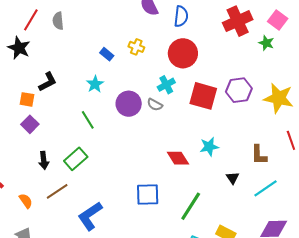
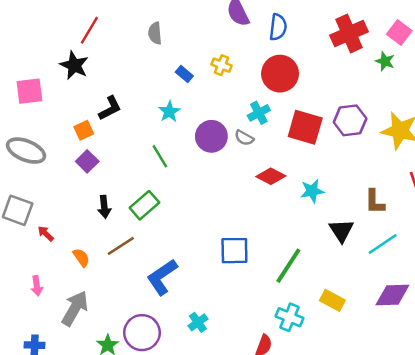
gray semicircle: (58, 21) -> (155, 33), moved
orange square: (27, 99) -> (84, 130), turned -35
red diamond: (178, 158) -> (271, 176), moved, turned -30
black triangle: (233, 178) -> (341, 230), size x1.5

